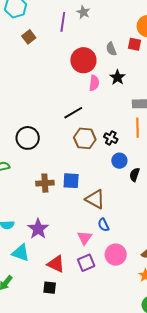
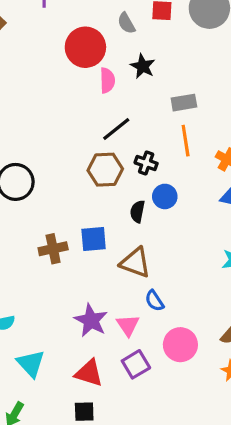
black line: (73, 113) -> (116, 129), moved
black semicircle: (135, 175) -> (137, 211), moved
purple star: (38, 229) -> (91, 320), moved
cyan triangle: (21, 253) -> (31, 364), turned 36

